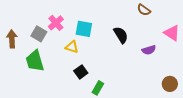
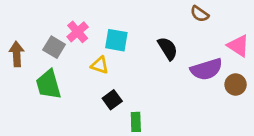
purple semicircle: (149, 50) -> (206, 69), size x1.6
brown circle: (170, 84) -> (236, 85), moved
green rectangle: (98, 88) -> (136, 122), turned -32

